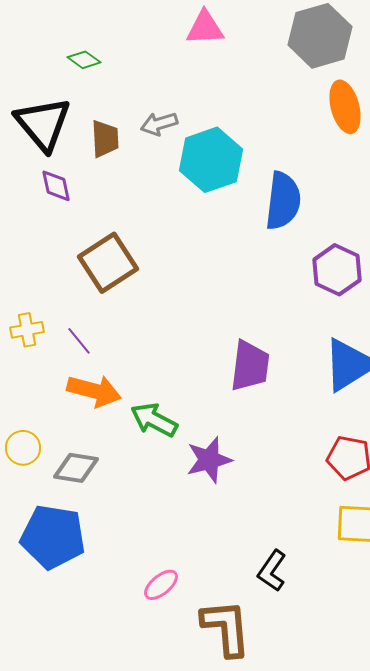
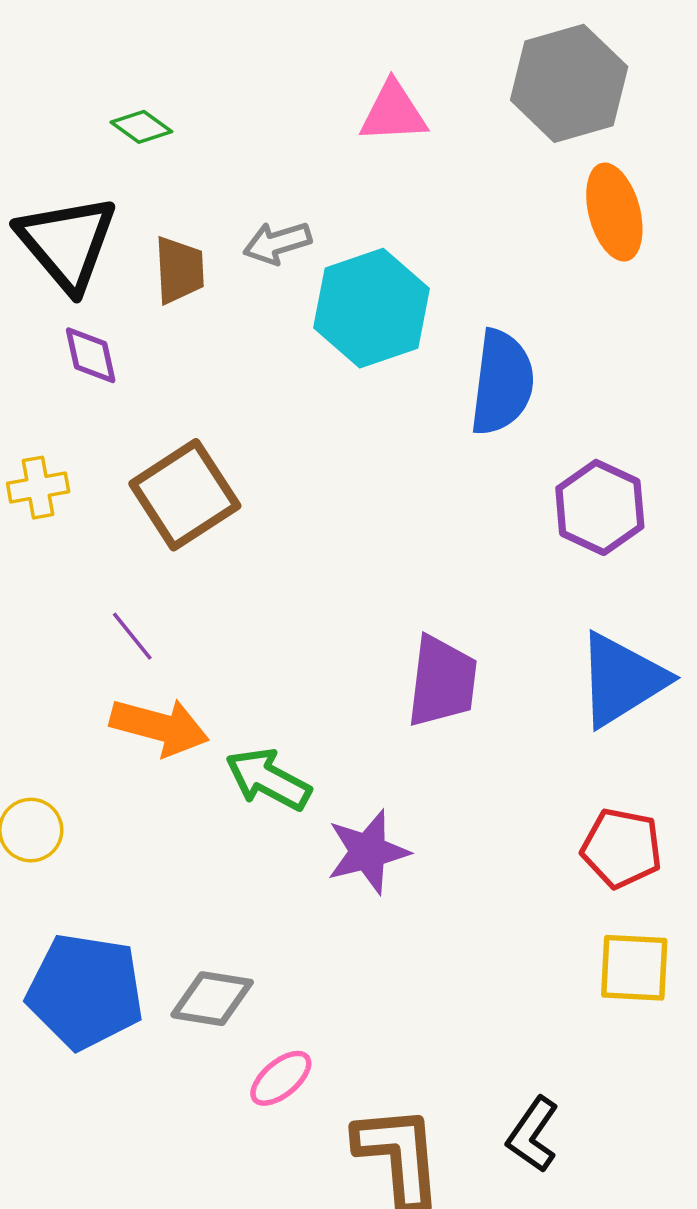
pink triangle: (205, 28) -> (393, 112), moved
yellow cross: (27, 330) -> (38, 488), moved
gray diamond: (76, 468) -> (212, 999), moved
black L-shape: (272, 571) -> (533, 1135), moved

